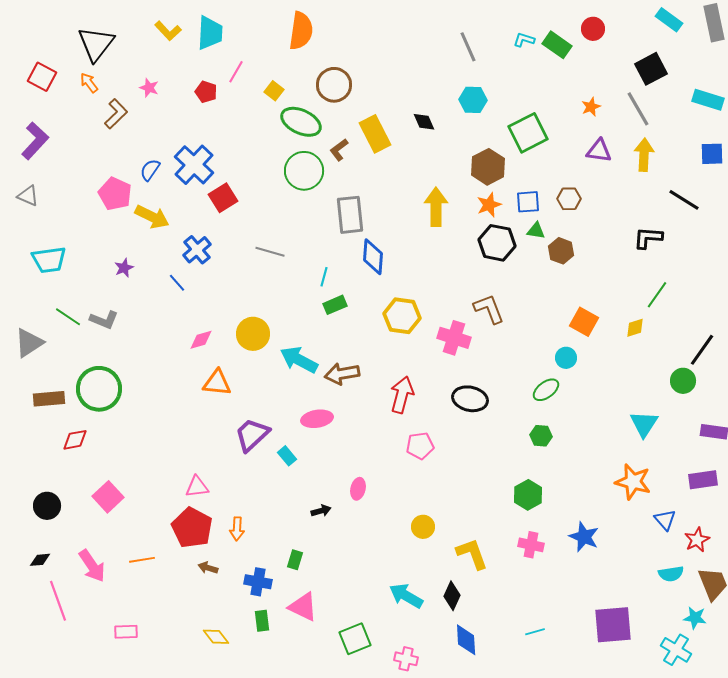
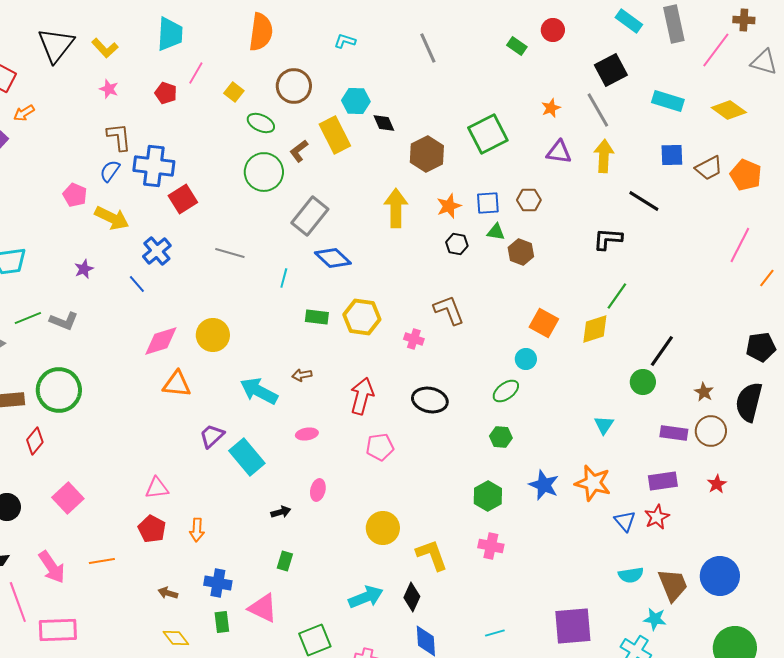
yellow L-shape: (168, 31) -> (105, 48), moved
cyan L-shape: (524, 40) -> (345, 41), moved
green rectangle: (557, 45) -> (517, 46), size x0.7
orange arrow: (89, 83) -> (24, 113), moved, turned -85
cyan hexagon: (473, 100) -> (356, 101), moved
brown L-shape: (116, 114) -> (119, 137), moved, turned -52
green ellipse: (301, 122) -> (261, 123), size x0.7
blue cross: (194, 165) -> (154, 166), turned -36
brown hexagon: (488, 167) -> (427, 154), moved
pink pentagon: (115, 194) -> (75, 195), size x0.7
gray rectangle: (350, 215) -> (310, 216), turned 45
black hexagon: (497, 243) -> (457, 244), size x0.6
blue diamond: (373, 257) -> (333, 258), turned -51
green rectangle: (335, 305) -> (317, 317), moved, turned 30
green line: (68, 317) -> (28, 318), turned -56
yellow diamond: (635, 328) -> (595, 329), size x1.5
pink cross: (454, 338) -> (414, 339), size x0.6
pink diamond: (201, 340) -> (161, 341), size x1.5
cyan arrow: (299, 360) -> (259, 391), moved
brown arrow: (342, 374) -> (302, 375), size x0.6
pink ellipse: (317, 419) -> (307, 434), moved, size x0.7
cyan triangle: (644, 424) -> (604, 425), size x0.7
purple trapezoid: (252, 435) -> (212, 436), size x0.7
red diamond: (75, 440) -> (35, 441), turned -40
cyan rectangle: (287, 456) -> (247, 457), size x1.8
yellow circle: (423, 527) -> (383, 528), size x1.4
red pentagon: (192, 528) -> (152, 529), size x0.7
blue star: (584, 537) -> (544, 485), moved
red star: (697, 540) -> (657, 517), moved
green rectangle: (295, 560) -> (285, 561), moved
brown arrow: (208, 568) -> (168, 593), moved
cyan arrow: (406, 596) -> (366, 597), turned 128
pink rectangle: (126, 632) -> (58, 630), moved, size x1.6

